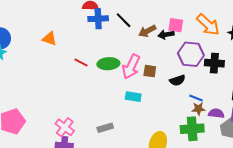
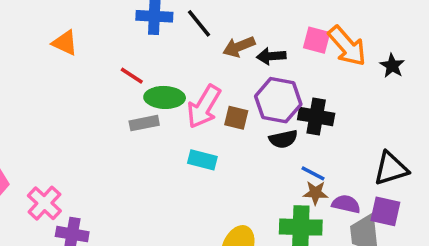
pink square: (176, 25) -> (317, 40), moved
purple hexagon: (191, 54) -> (278, 100), moved
red line: (81, 62) -> (132, 76), moved
black cross: (214, 63) -> (316, 116), moved
pink cross: (65, 127) -> (44, 203), moved
gray rectangle: (105, 128) -> (144, 123), moved

